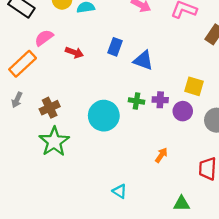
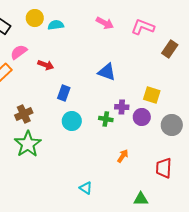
blue rectangle: (115, 47) -> (64, 93), moved
green cross: (136, 101) -> (106, 119), moved
cyan circle: (104, 116) -> (72, 121), size x0.7

